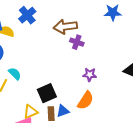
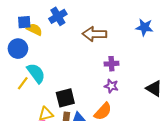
purple cross: (77, 42) -> (111, 64), moved, turned -32
cyan semicircle: (15, 74) -> (36, 73), size x1.5

